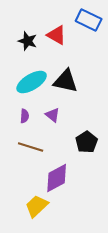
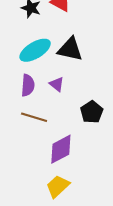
purple semicircle: (25, 116) -> (28, 85), size x1.5
yellow trapezoid: (37, 206) -> (58, 186), moved

